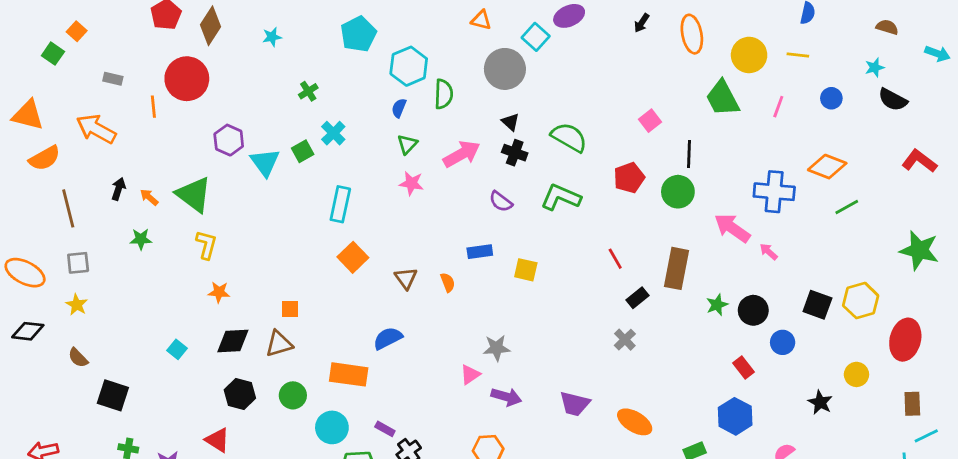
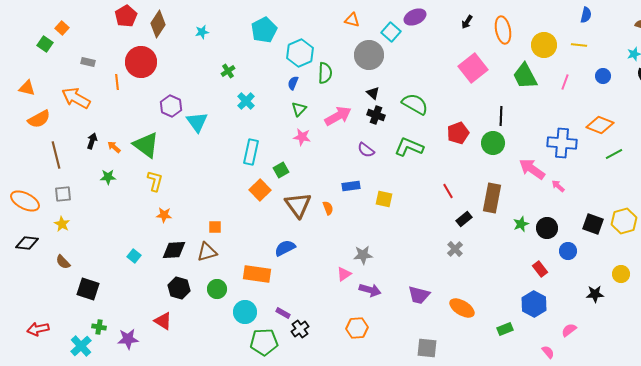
orange triangle: (28, 115) -> (27, 88), size x0.7
pink square: (650, 121) -> (473, 68), moved, size x1.8
green square: (303, 151) -> (281, 170), moved
brown triangle: (406, 278) -> (298, 205), size x1.6
black star: (820, 402) -> (595, 294), turned -30

